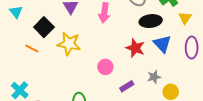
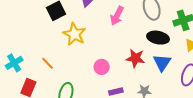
orange line: (32, 48) -> (48, 63), moved
red star: (135, 48) -> (135, 58), turned -30

